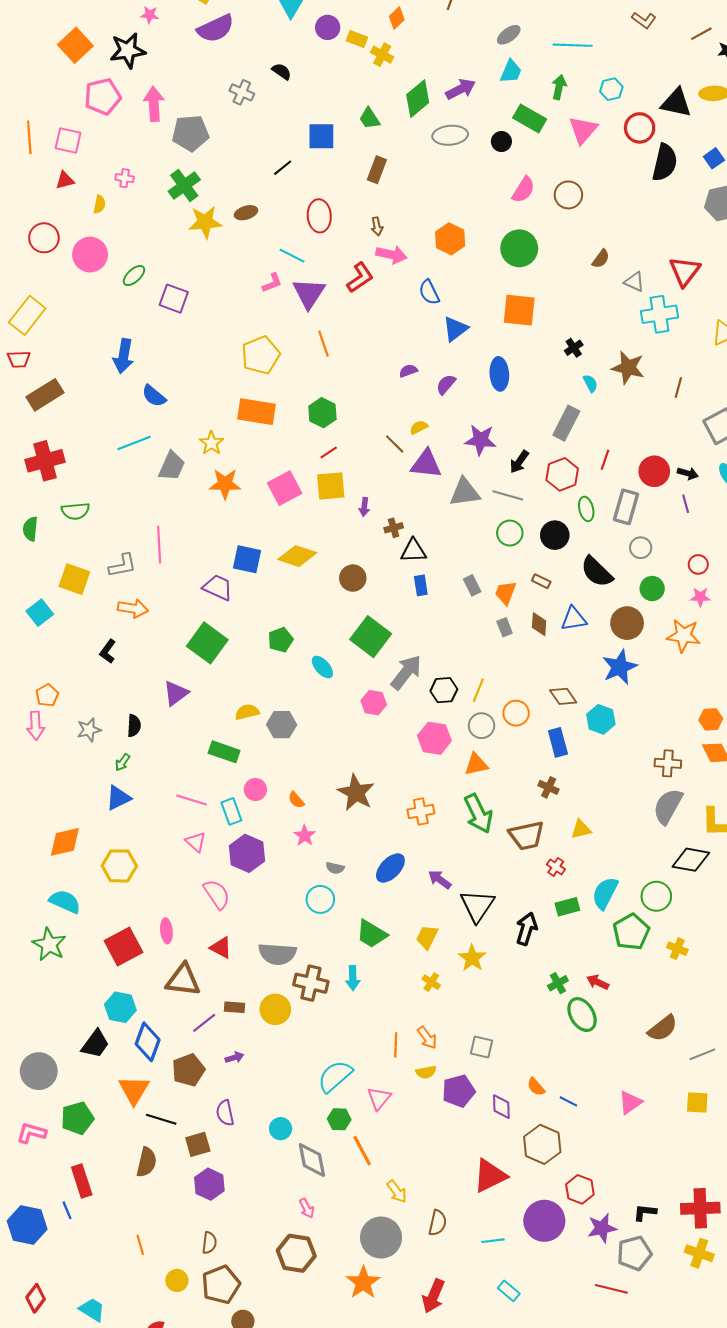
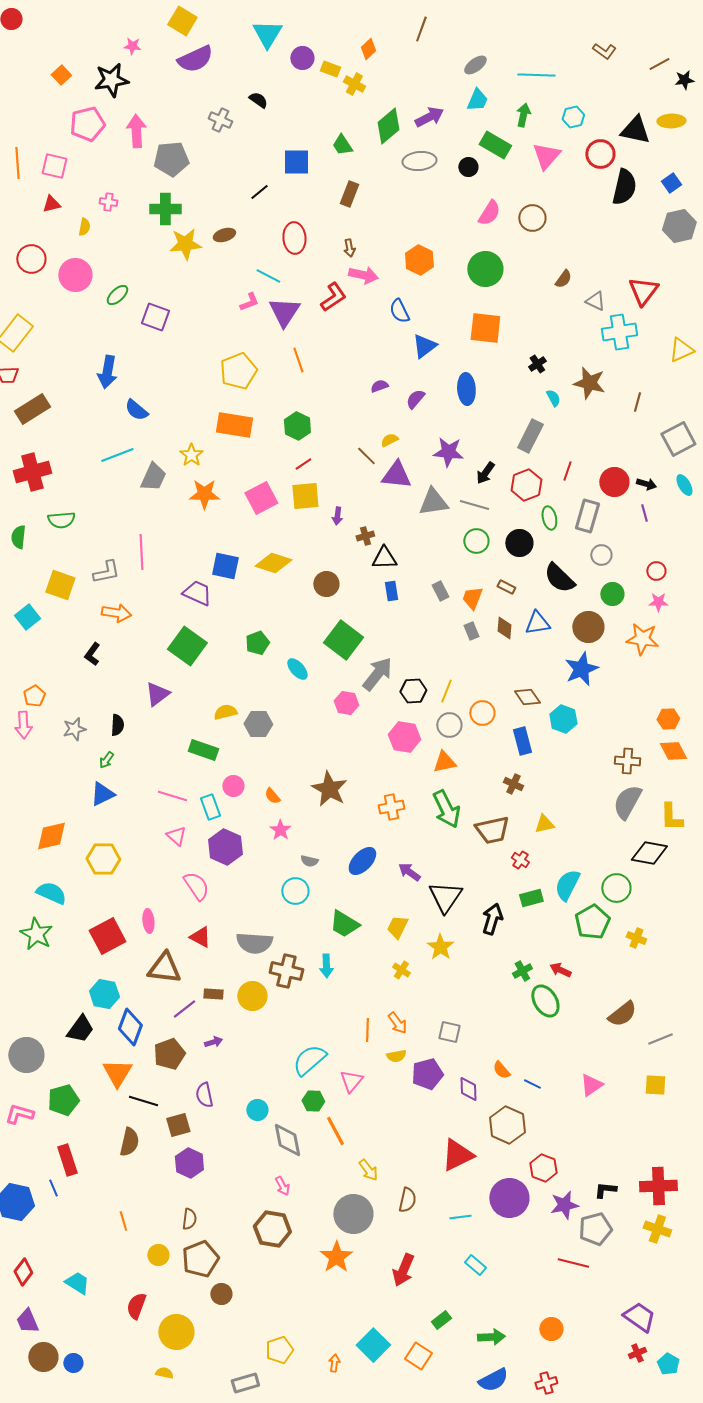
orange square: (75, 45) -> (61, 75), size x0.6
green cross: (184, 185) -> (165, 209), turned 36

